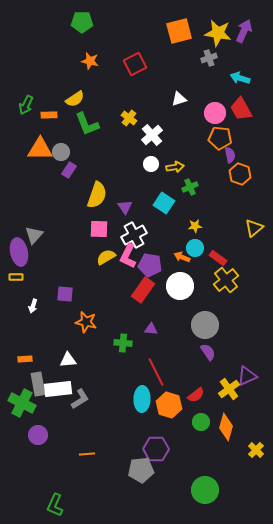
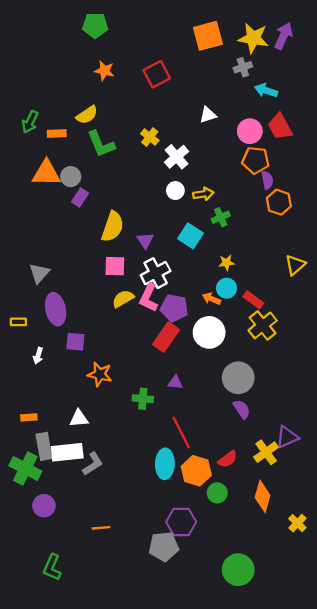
cyan arrow: (240, 78) -> (266, 91), moved
purple ellipse: (19, 252) -> (56, 309), moved
green circle: (201, 422) -> (217, 493), moved
green L-shape: (55, 505) -> (52, 567), moved

